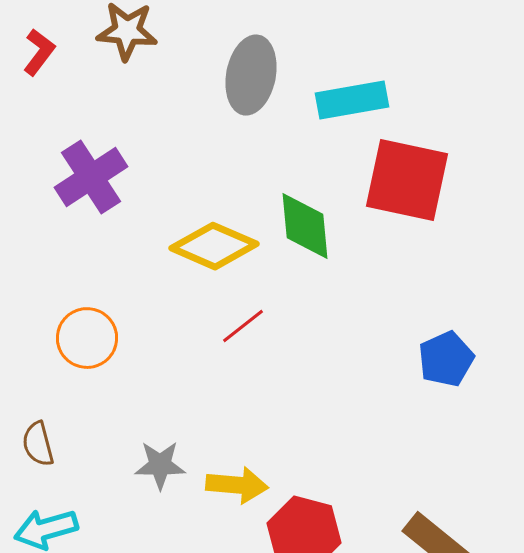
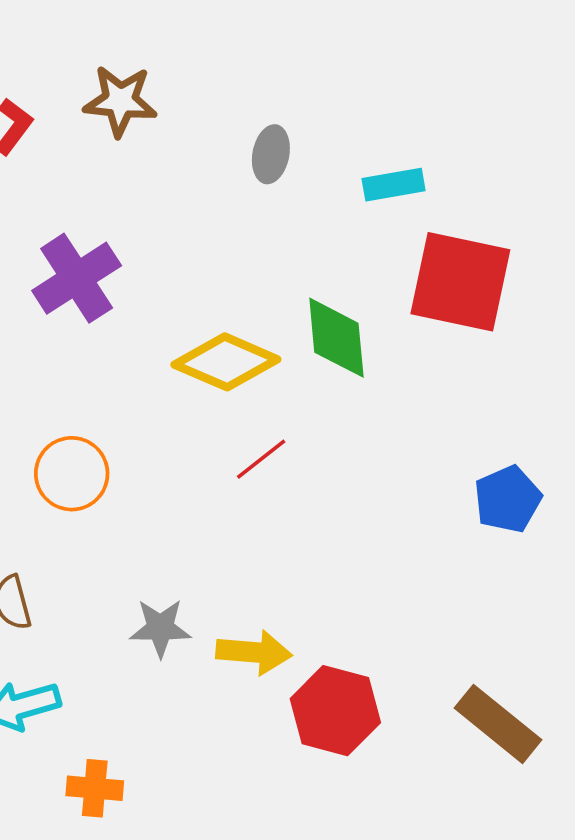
gray ellipse: (251, 75) -> (271, 154), size x0.6
cyan rectangle: (352, 100) -> (394, 185), size x0.7

